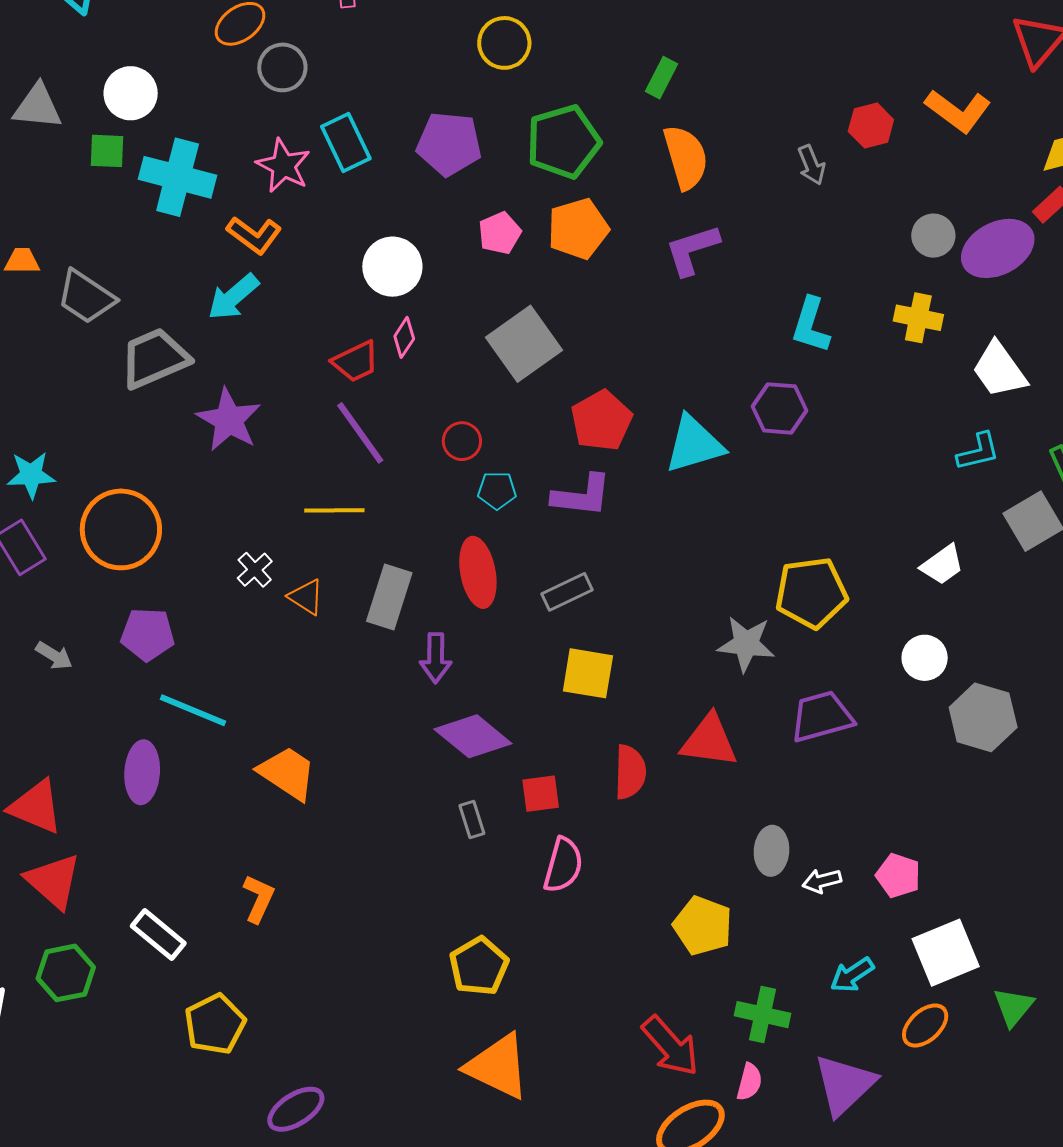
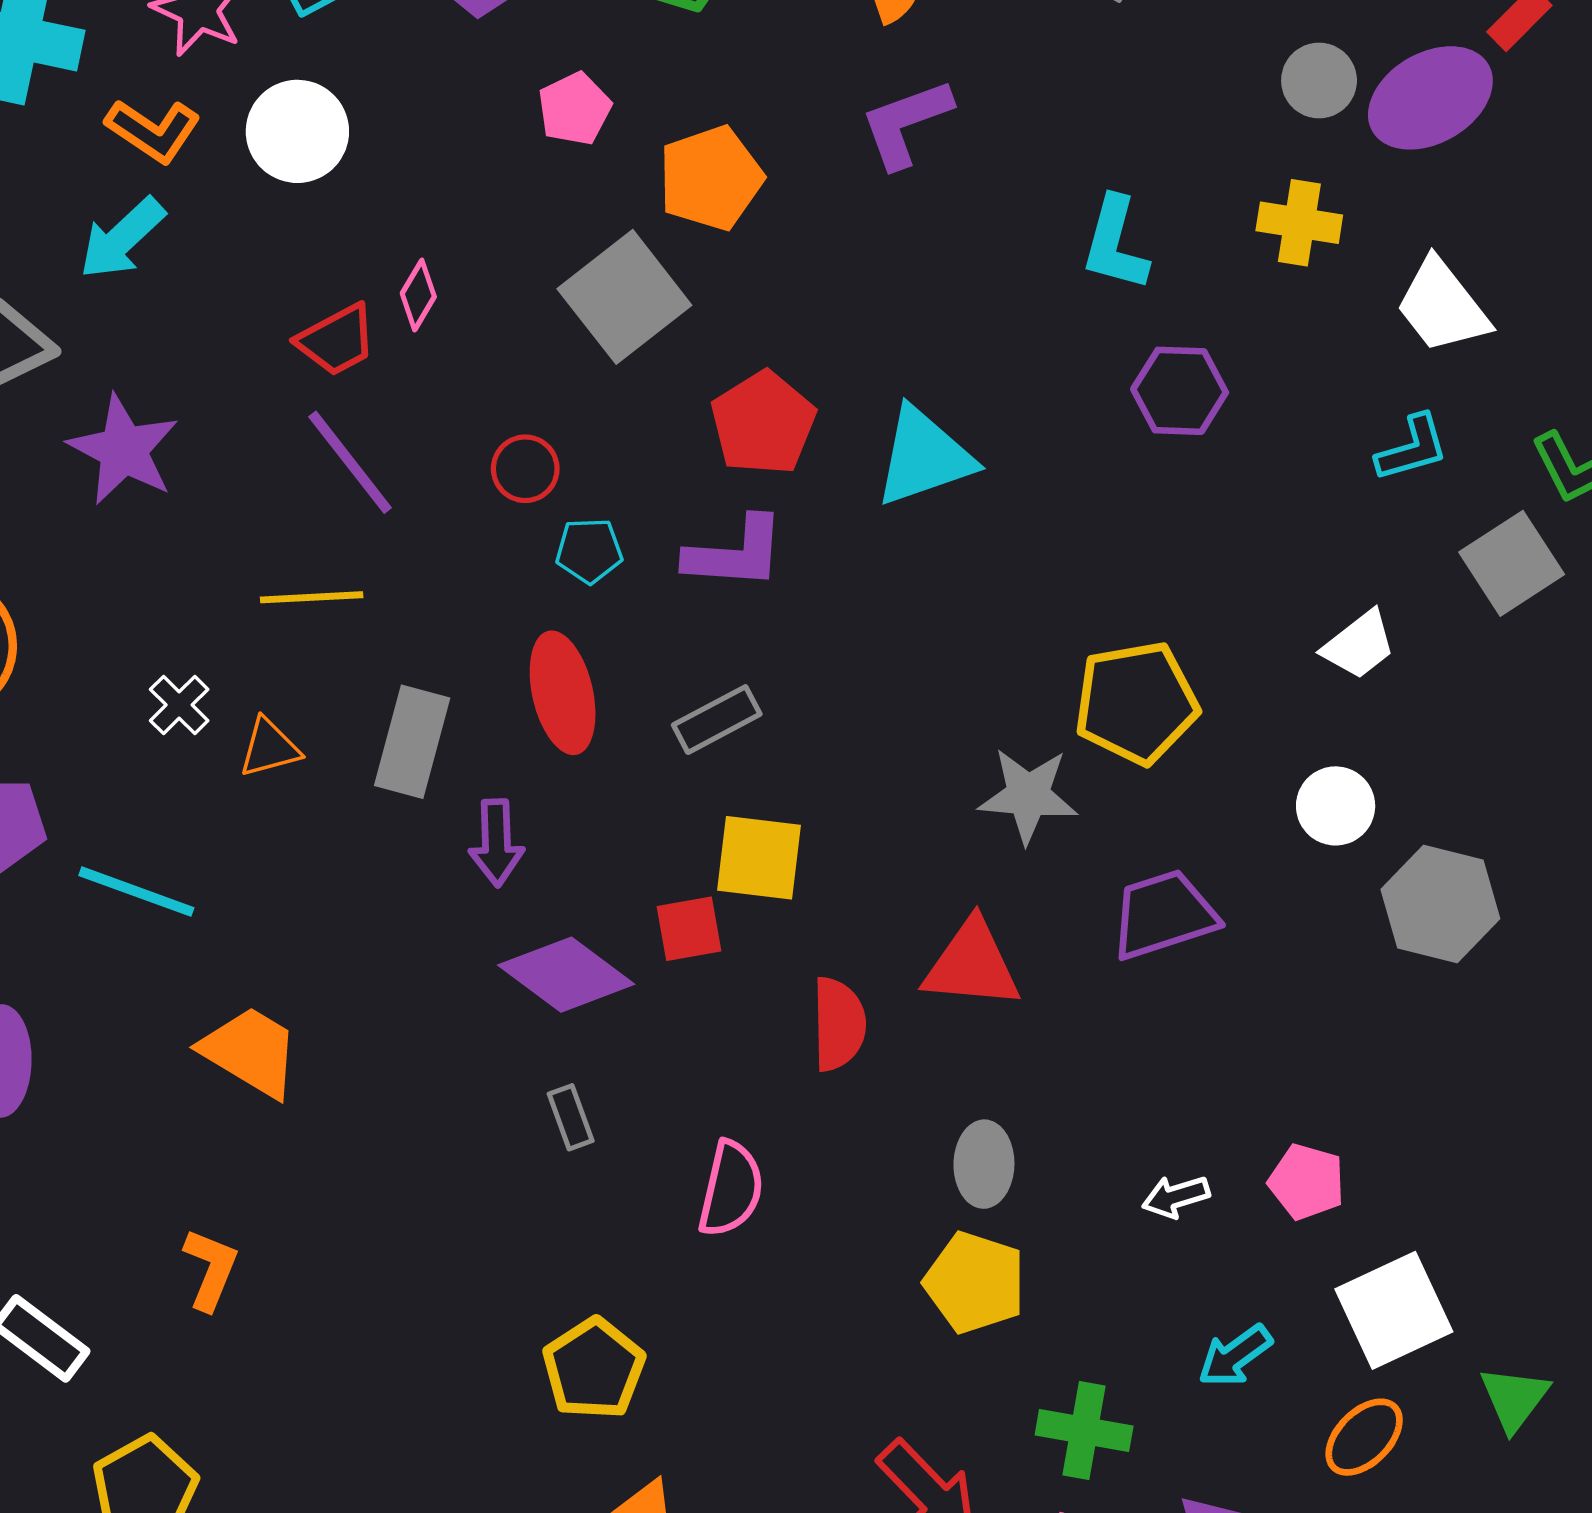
orange pentagon: (578, 229) -> (711, 178), moved
white circle: (392, 267) -> (297, 131), moved
purple hexagon: (780, 408) -> (1180, 391), moved
orange triangle: (306, 597) -> (269, 748), turned -45
cyan line: (193, 710) -> (136, 892), moved
red square: (541, 794) -> (689, 929), moved
gray ellipse: (771, 851) -> (984, 1164), moved

